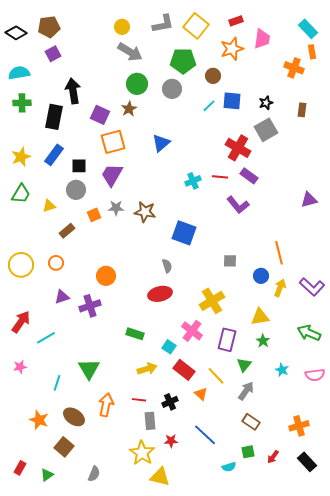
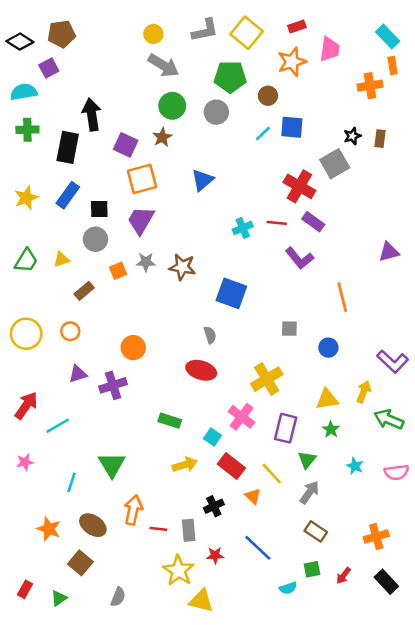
purple square: (53, 54) -> (49, 68), moved
orange cross: (294, 68) -> (370, 86), turned -30
black star: (266, 103) -> (352, 136), moved
green trapezoid: (21, 194) -> (26, 261), moved
orange line: (279, 253) -> (342, 297), moved
yellow arrow: (280, 288) -> (364, 392), moved
red ellipse: (160, 294) -> (201, 370), turned 30
red line: (139, 400) -> (158, 529), moved

